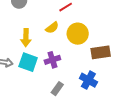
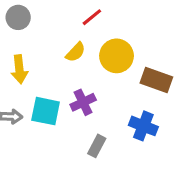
yellow arrow: (26, 38) -> (19, 69), moved
brown rectangle: (101, 52) -> (156, 80), turned 36

